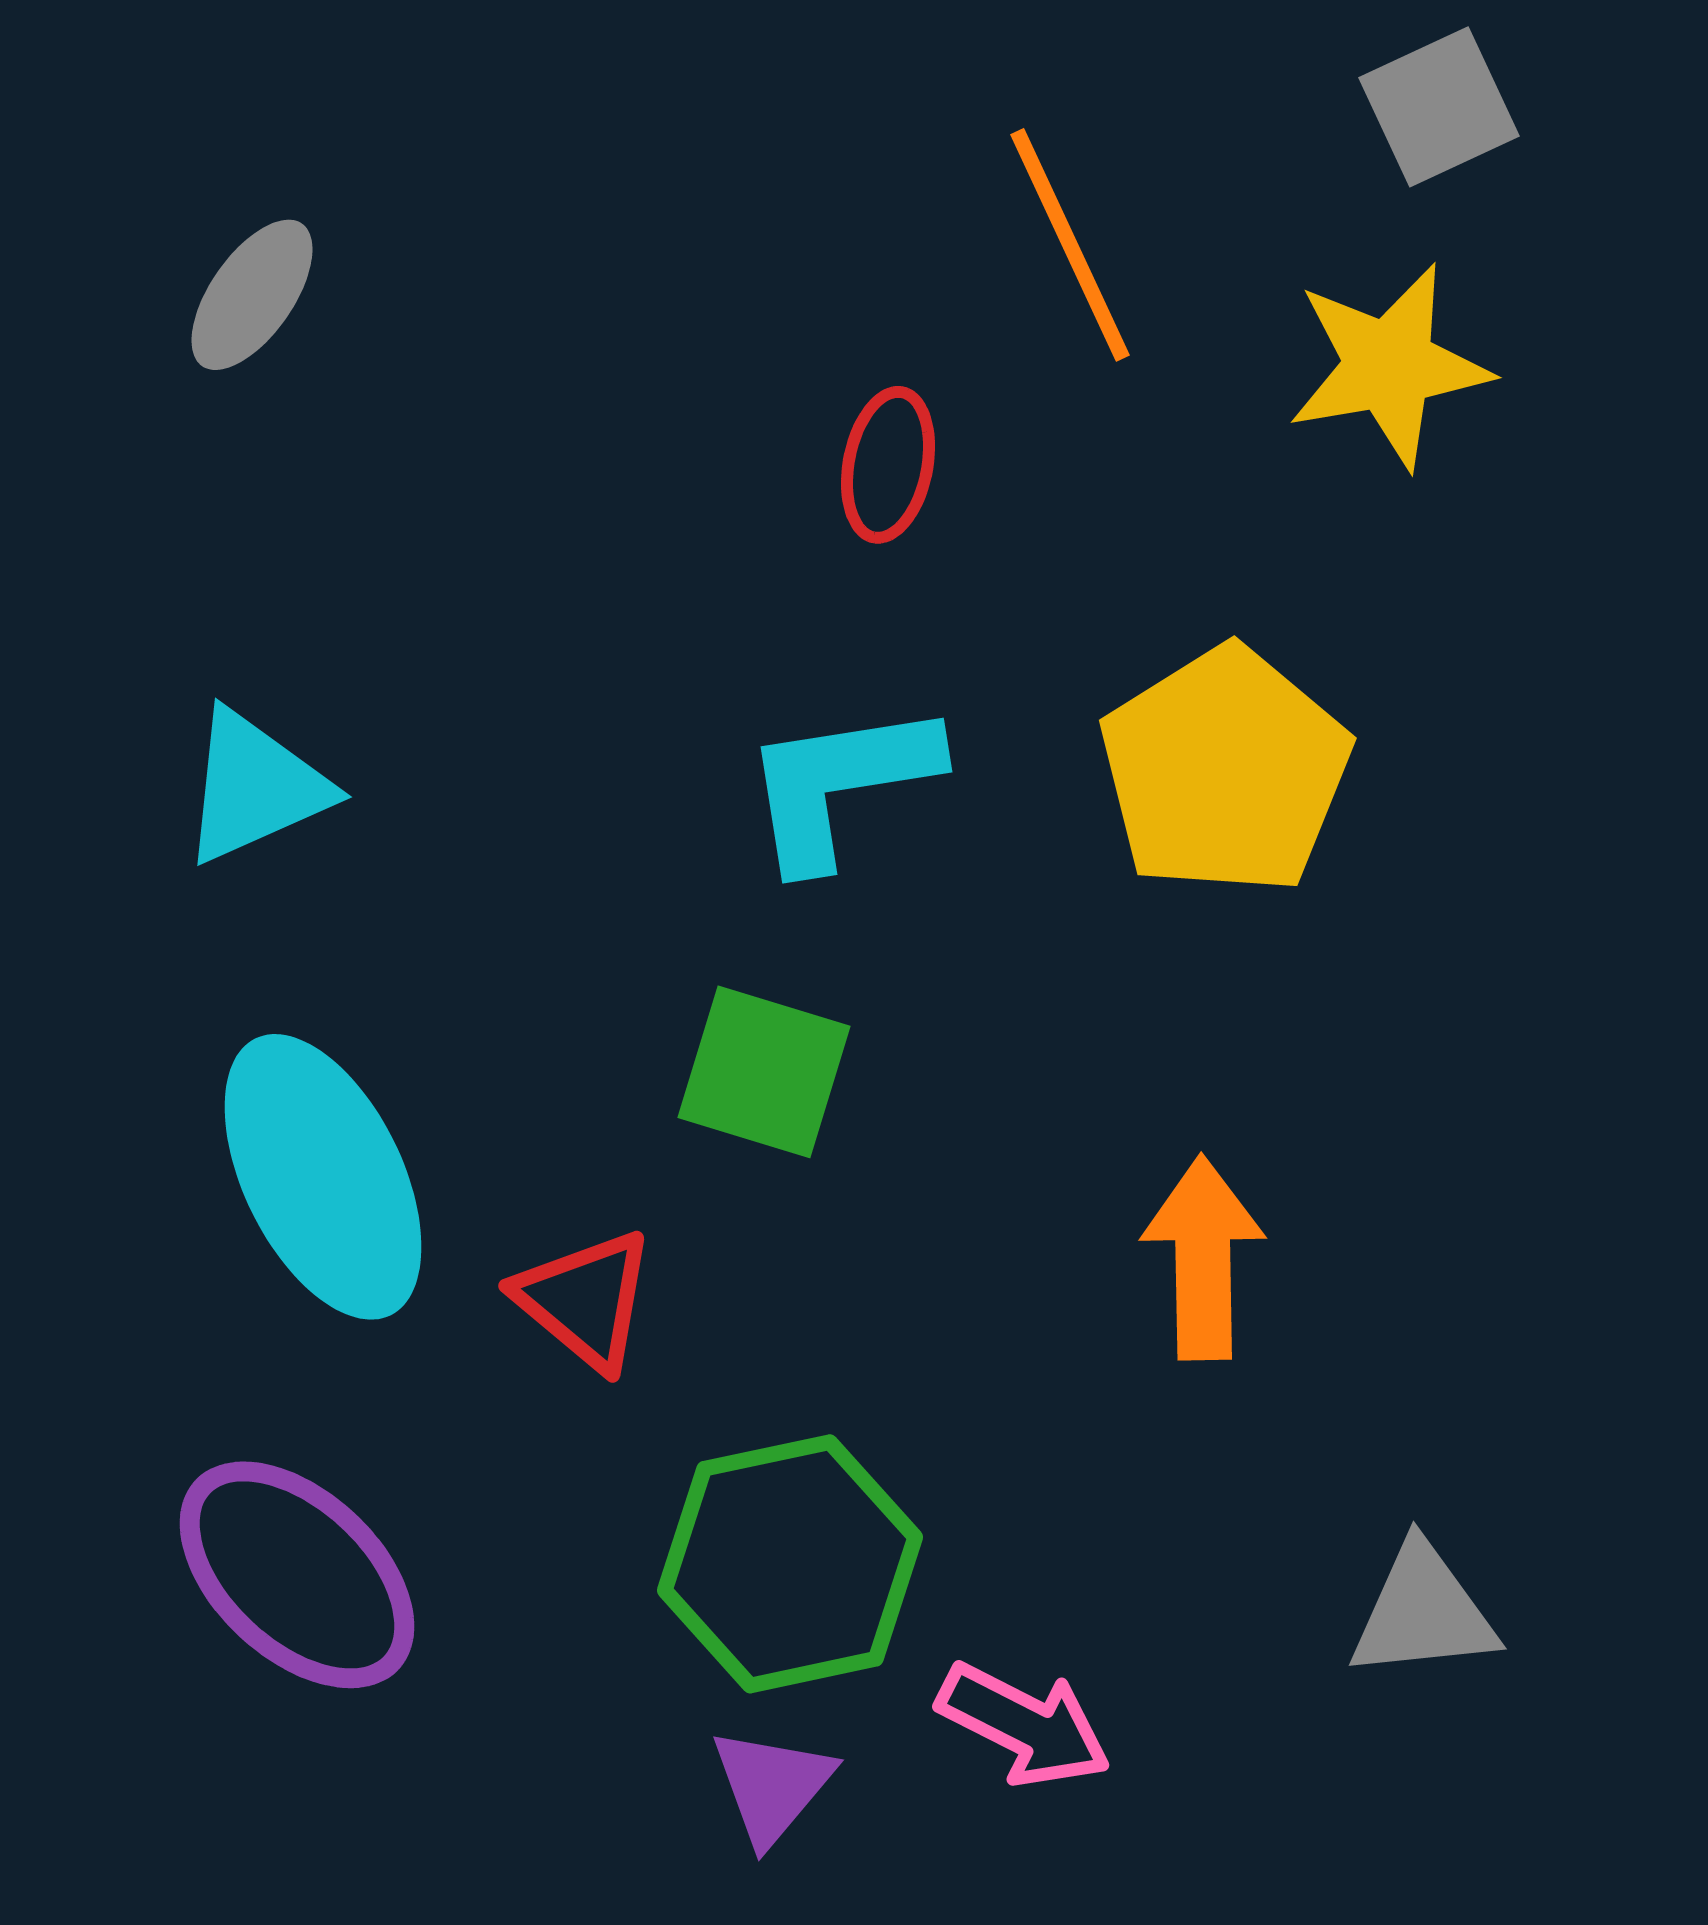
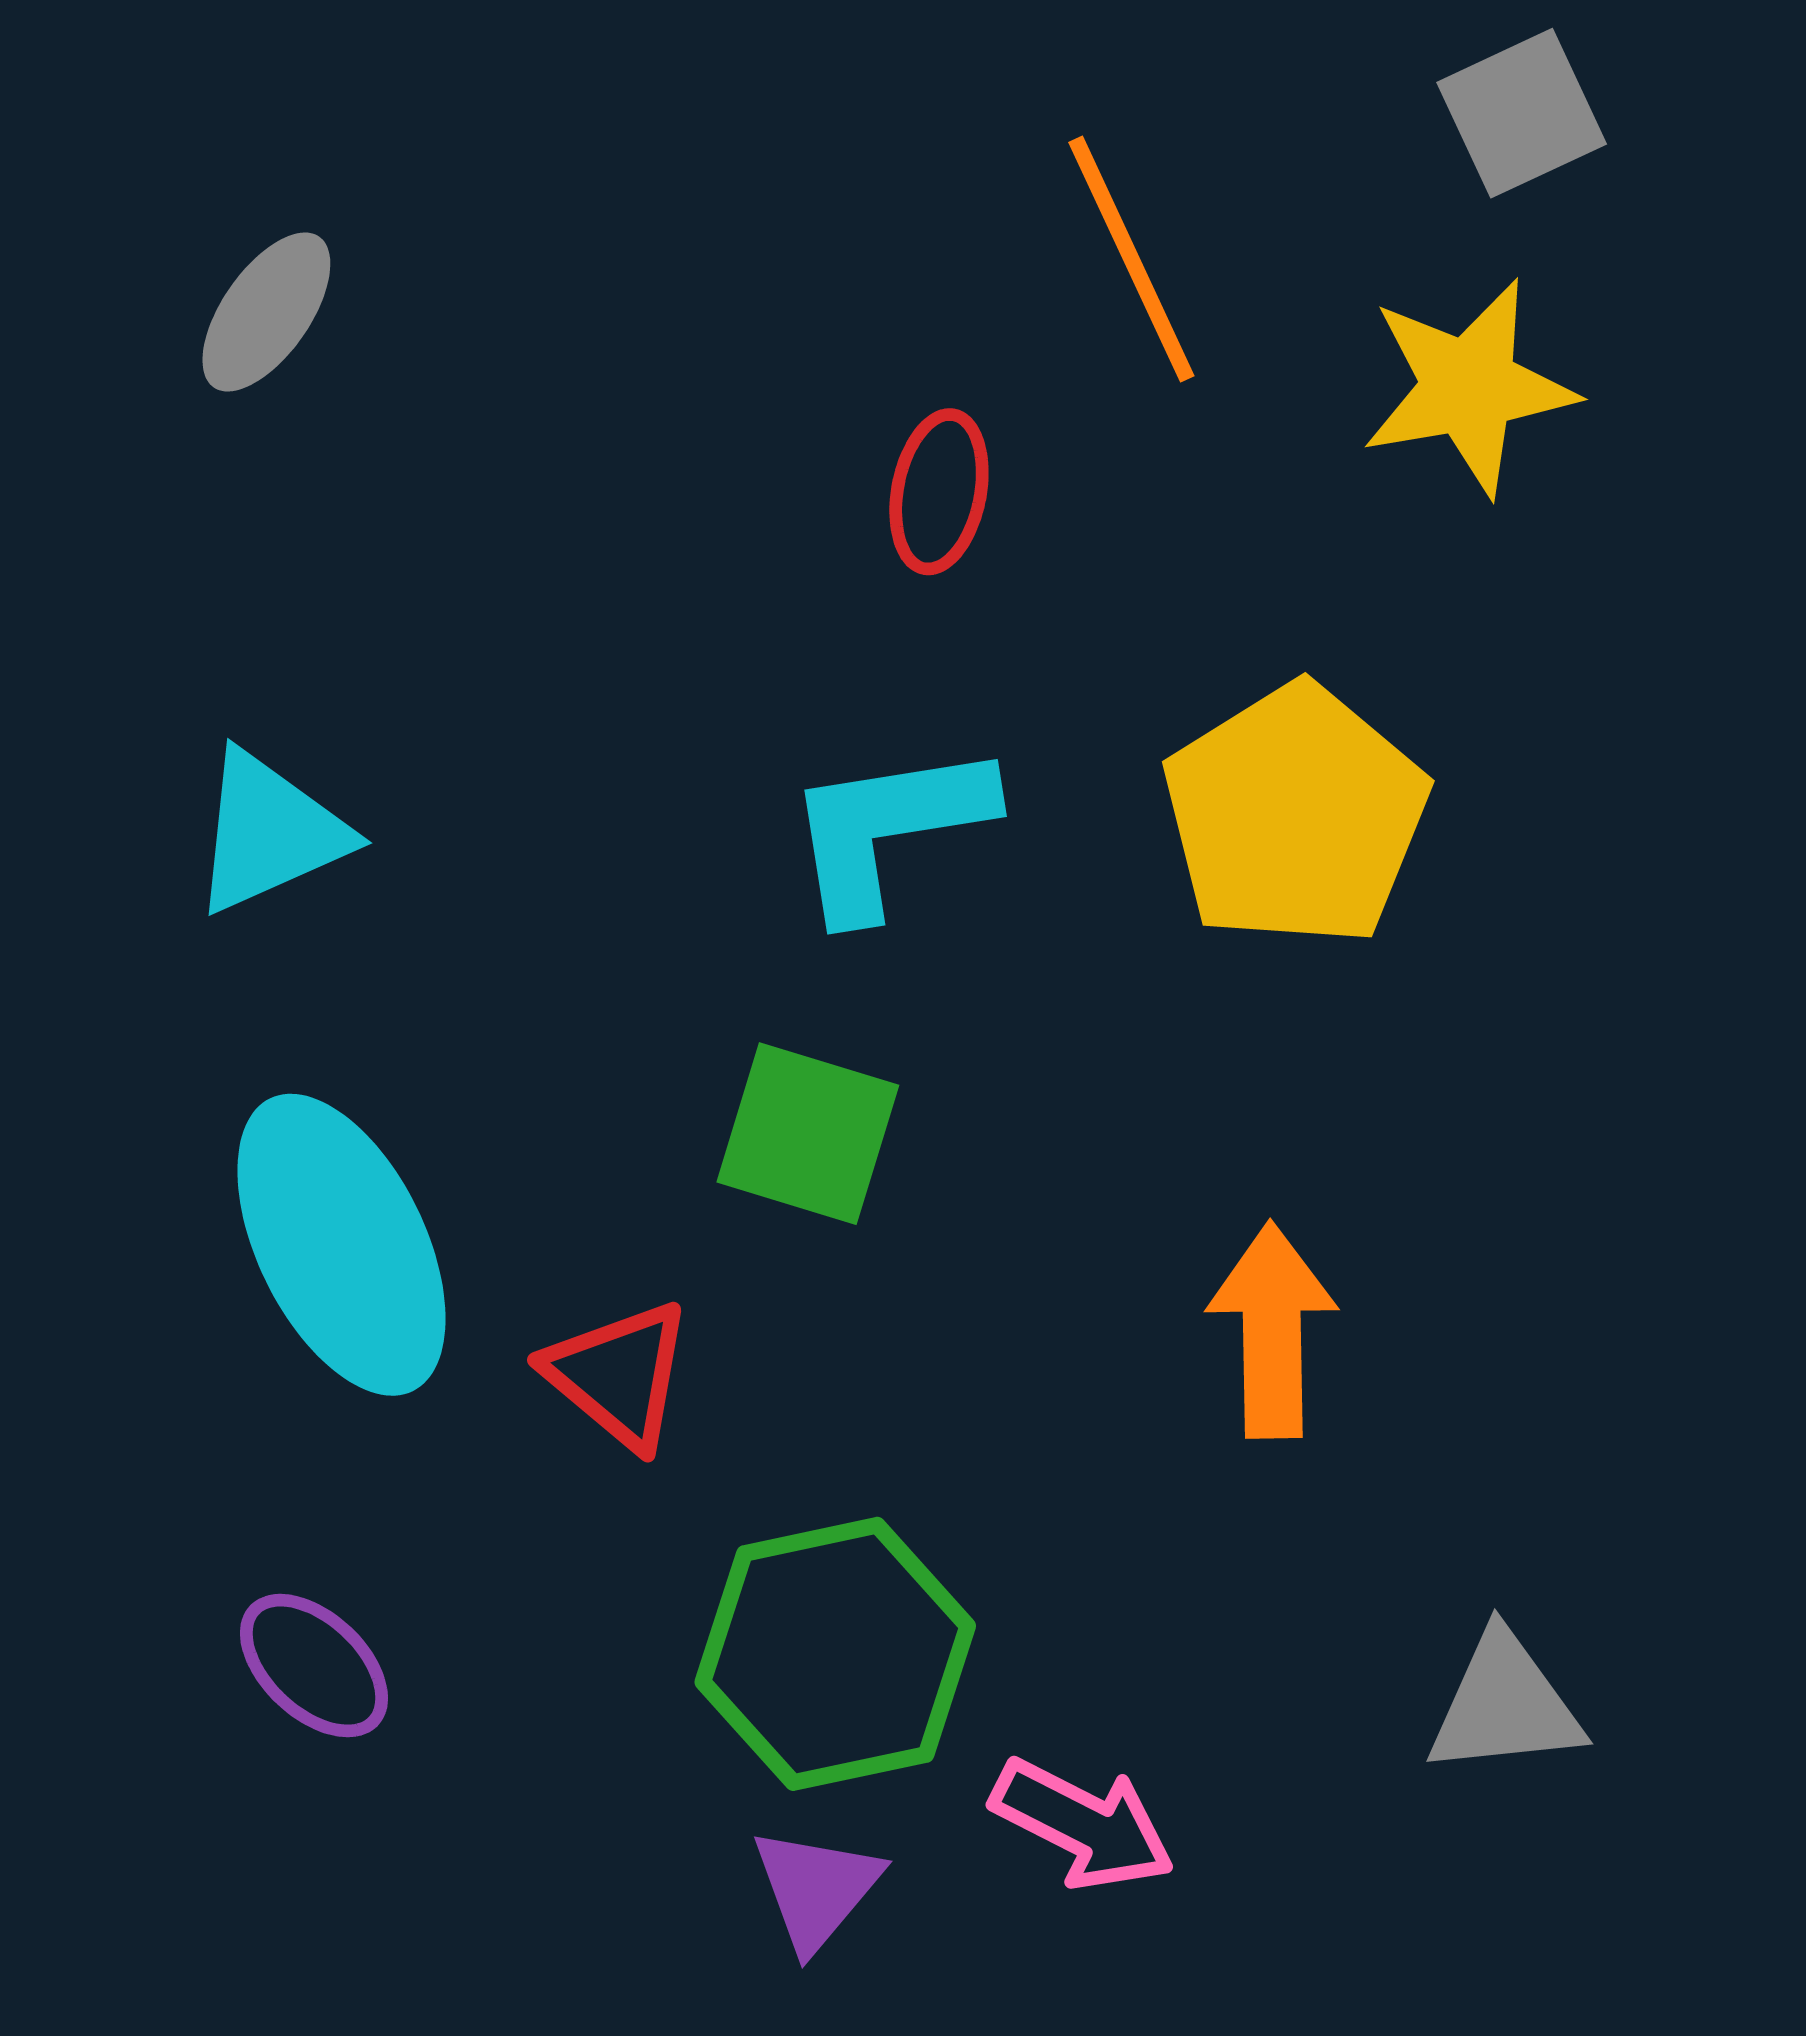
purple ellipse: (297, 1575) -> (314, 1666), size x0.6

